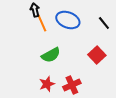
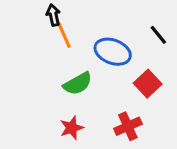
blue ellipse: (68, 20) -> (113, 52), moved
red cross: (72, 85) -> (128, 126), moved

